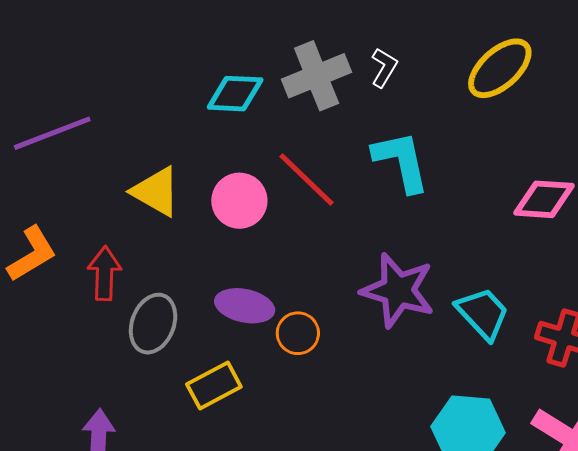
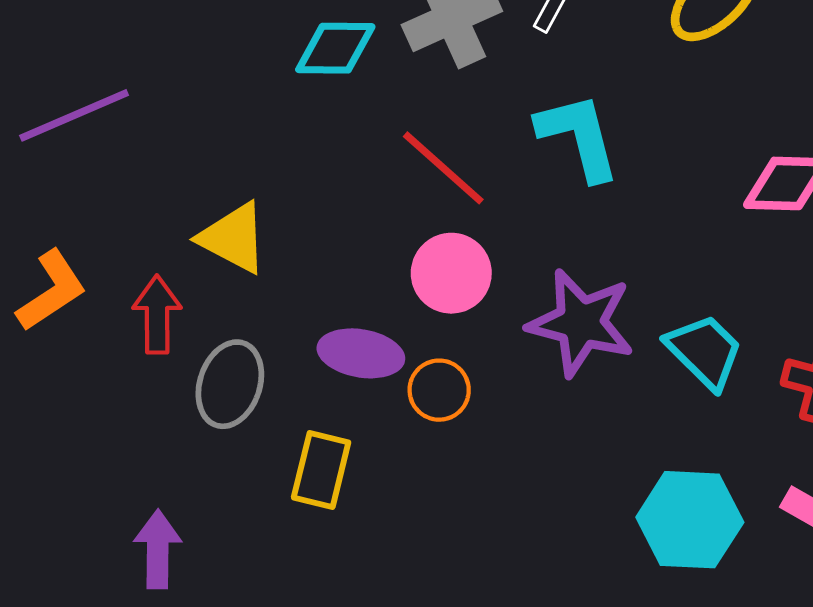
yellow triangle: (156, 192) -> (233, 238), moved
pink circle: (239, 201) -> (451, 273), moved
yellow rectangle: (214, 385) -> (321, 470), turned -46

